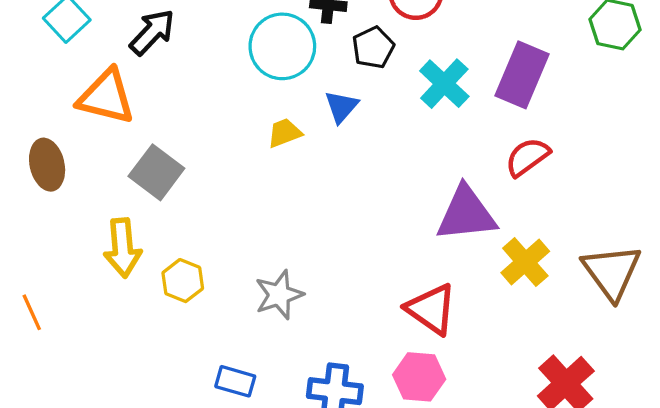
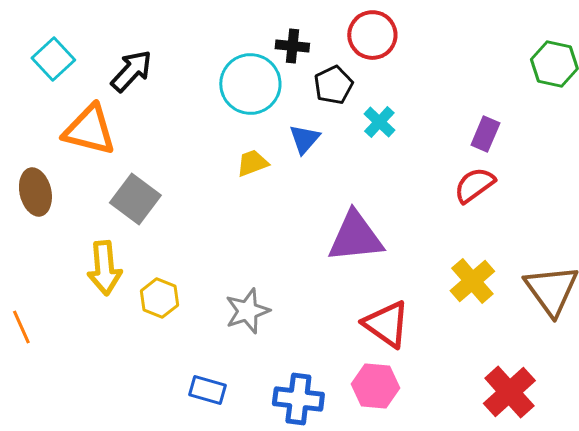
purple rectangle: (522, 75) -> (485, 134), moved, size x0.6
cyan cross: (444, 84) -> (379, 122), moved, size x0.7
purple triangle: (466, 214) -> (355, 237), moved

